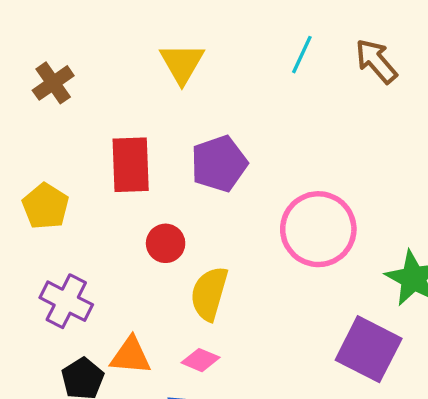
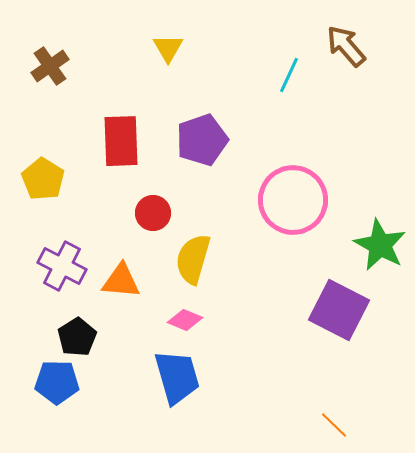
cyan line: (302, 55) -> (289, 75), moved
yellow triangle: (182, 63) -> (168, 48), size x0.7
orange triangle: (131, 356) -> (121, 281), moved

